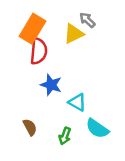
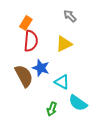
orange rectangle: (32, 29) -> (26, 23), size x0.6
yellow triangle: (74, 34) -> (64, 44), moved
brown semicircle: (30, 127) -> (24, 76), moved, size x1.6

